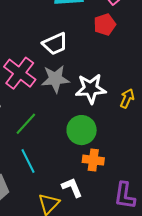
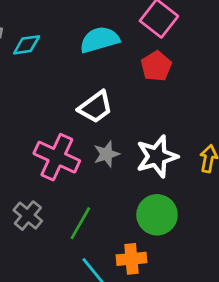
gray star: (55, 79) -> (106, 154), size x0.7
orange cross: (93, 160) -> (131, 259), moved

